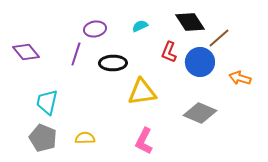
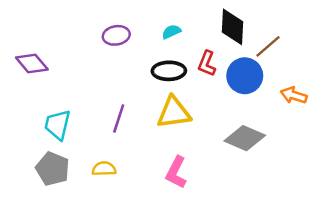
black diamond: (190, 22) -> (233, 27), turned 36
purple line: (76, 54) -> (119, 119), moved
black ellipse: (113, 63) -> (169, 71), moved

